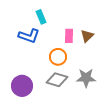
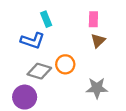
pink rectangle: (69, 36) -> (93, 19), moved
gray diamond: (57, 80) -> (39, 71), moved

